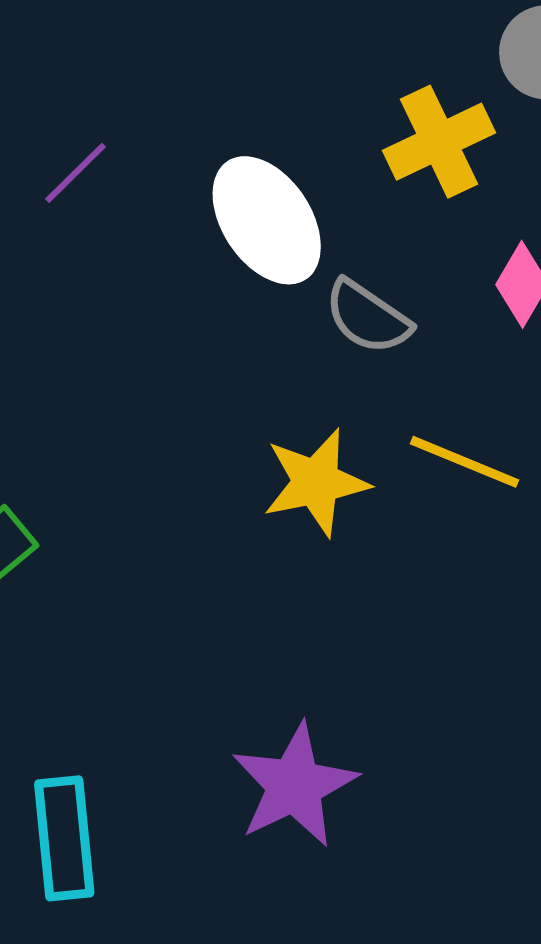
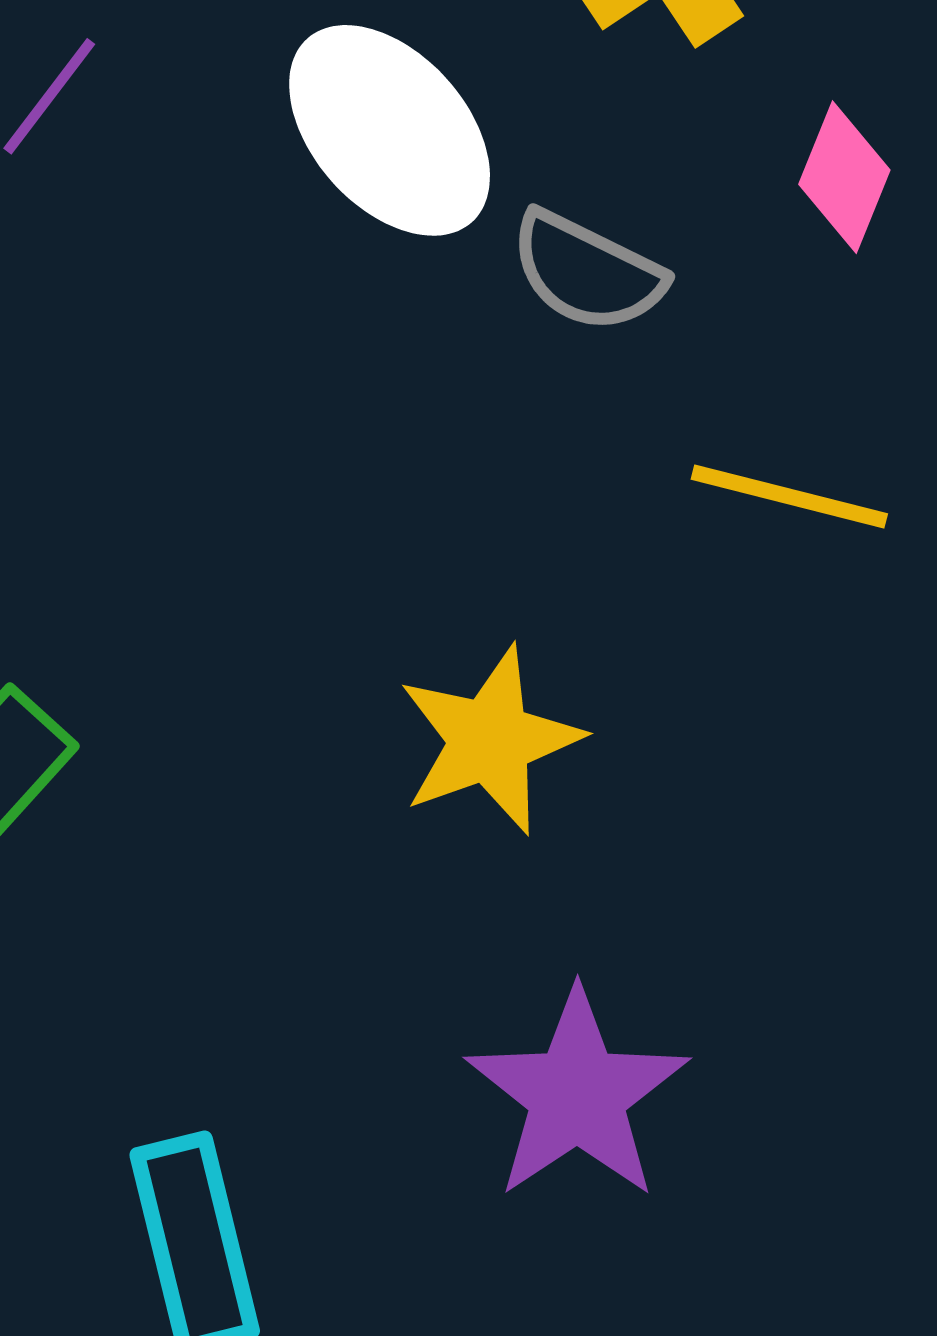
yellow star: (316, 482) -> (490, 740), moved

